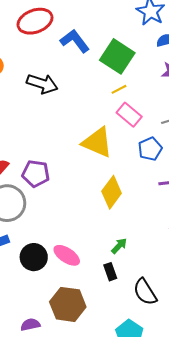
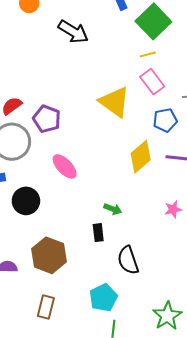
yellow diamond: (112, 192) -> (141, 157), moved
green arrow: (119, 246) -> (113, 209), turned 54
pink ellipse: (67, 255) -> (65, 166), moved

